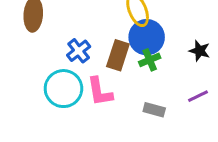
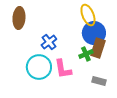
brown rectangle: (118, 55) -> (98, 48), moved
green cross: (150, 60) -> (86, 54), moved

